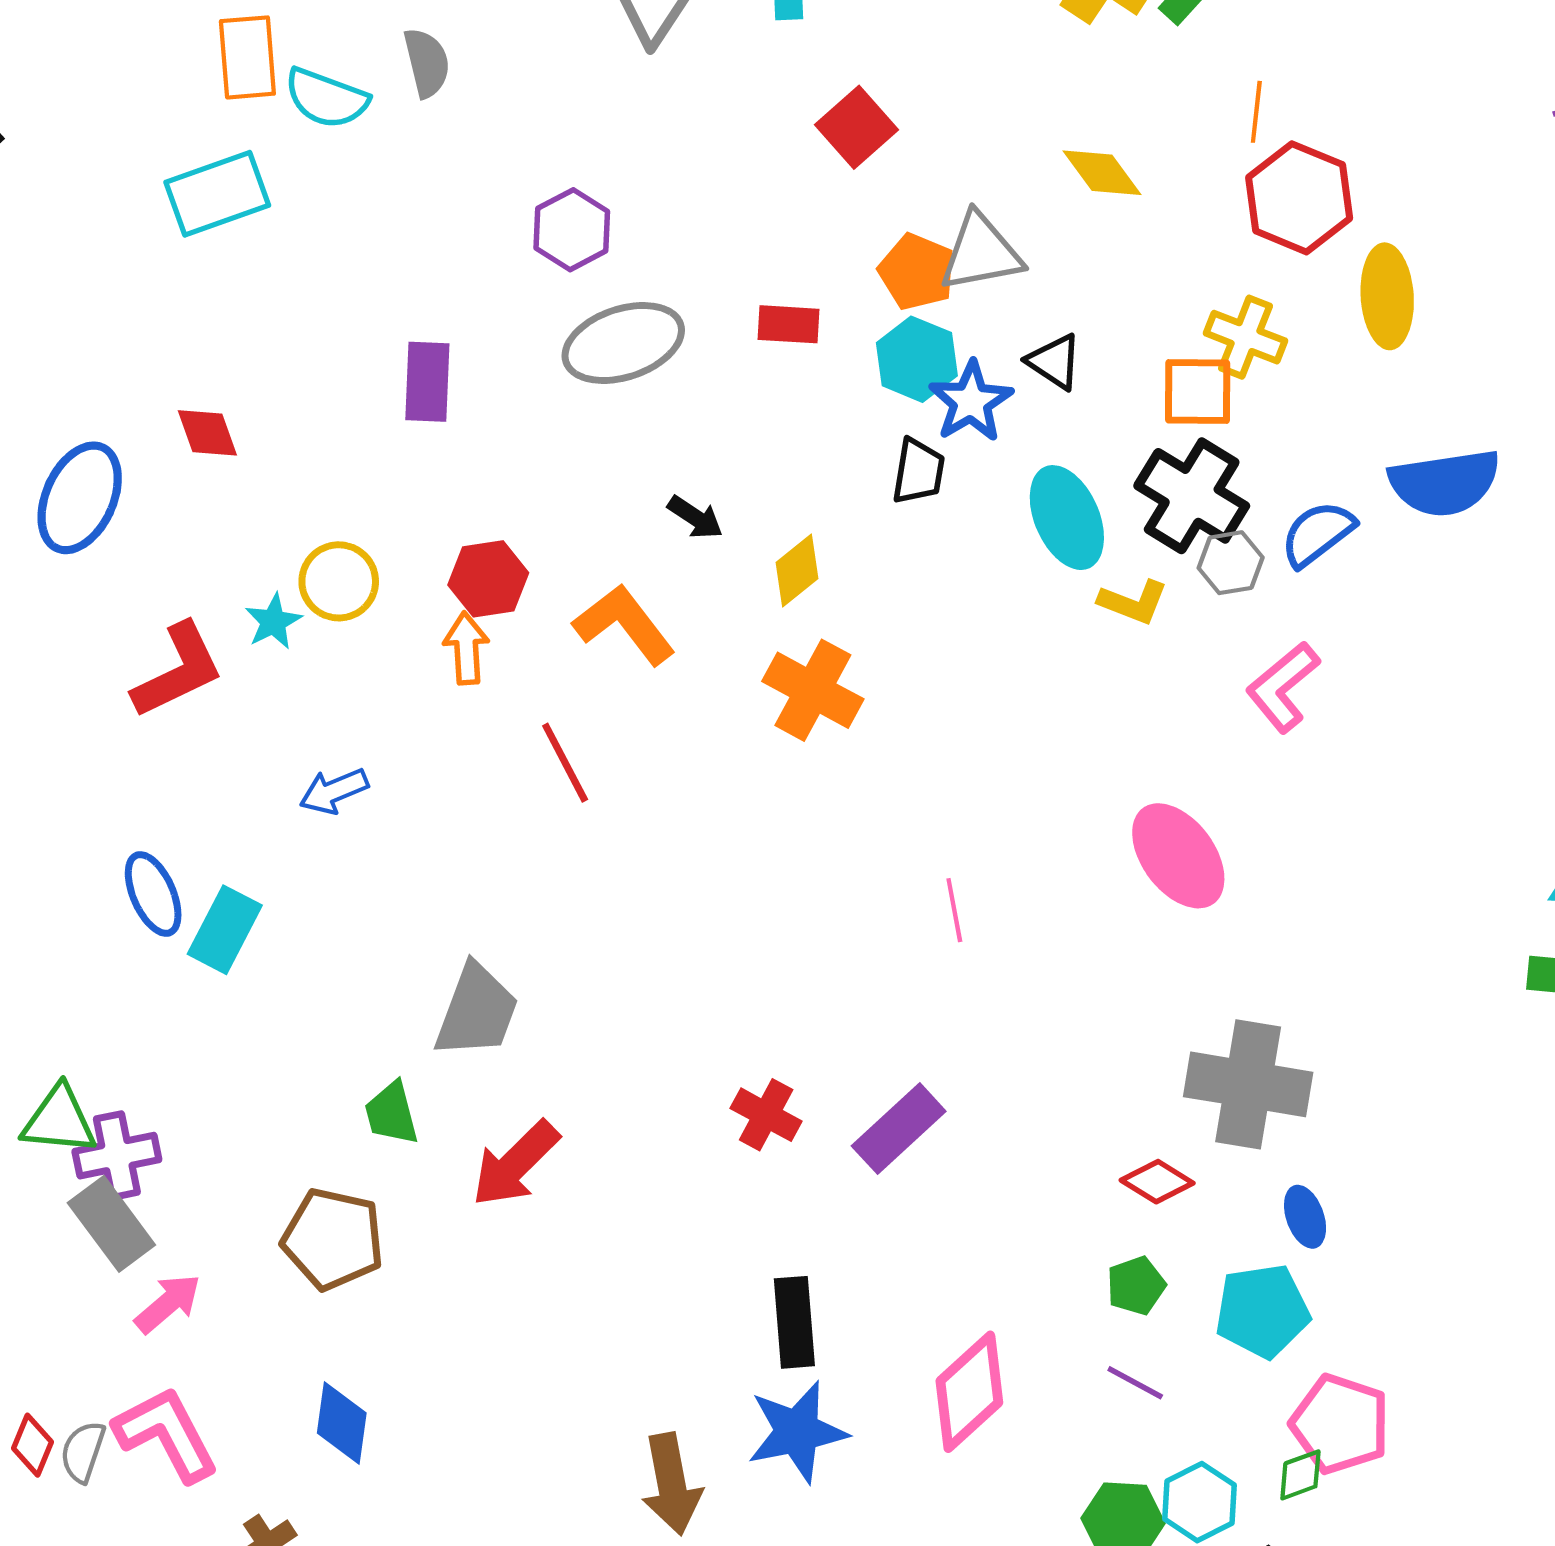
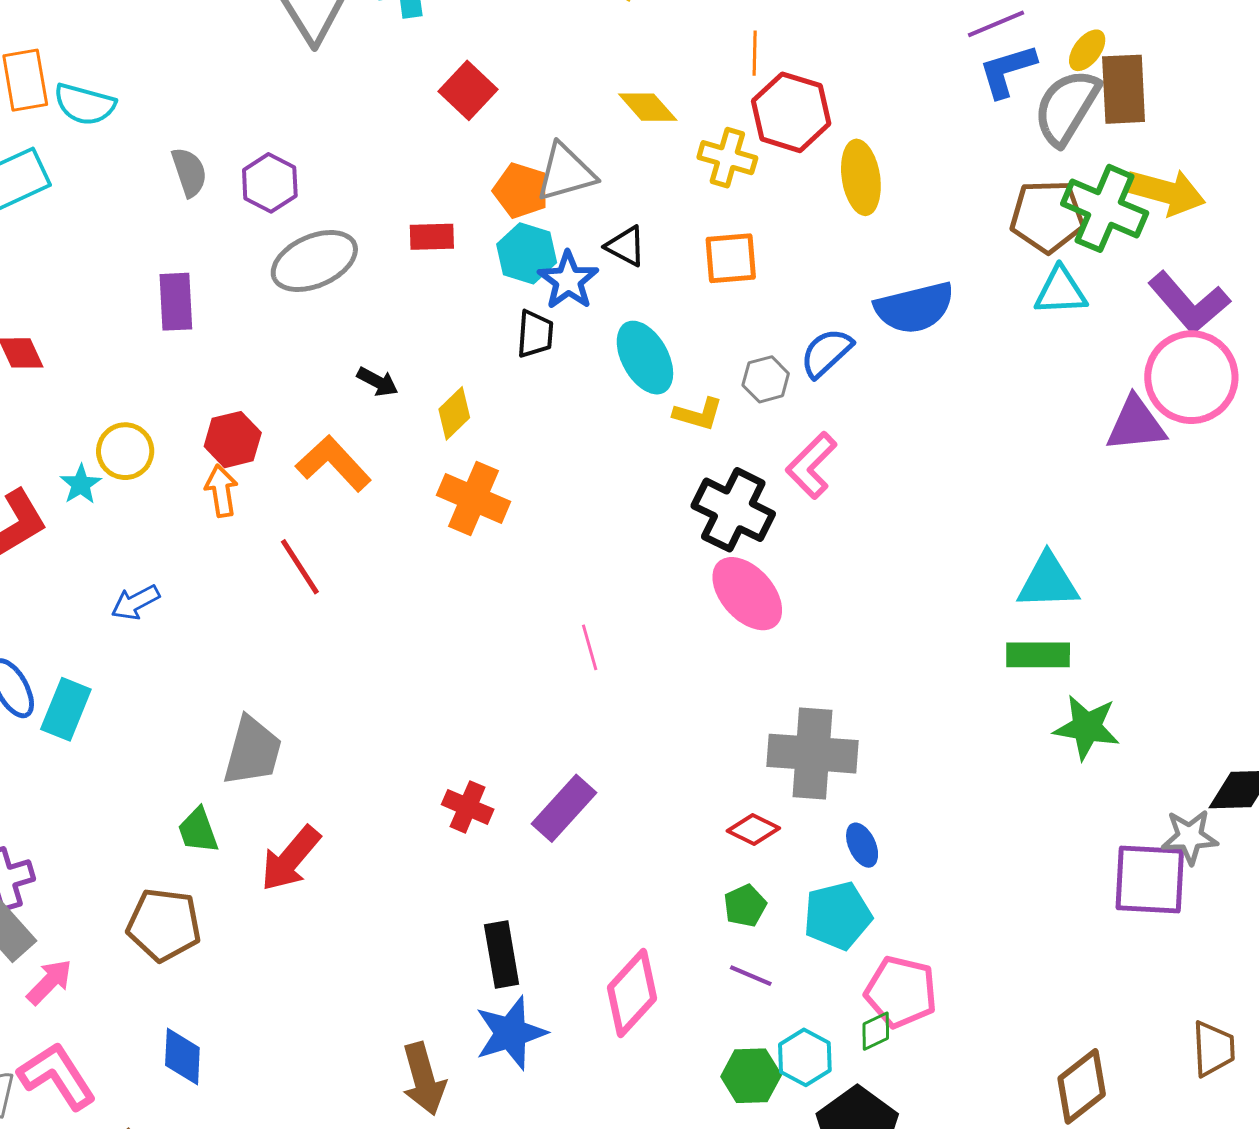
gray semicircle: (427, 63) -> (189, 172), moved
yellow cross: (1246, 337) -> (727, 158), moved
black cross: (1192, 496) -> (733, 510), moved

